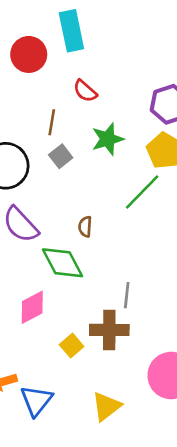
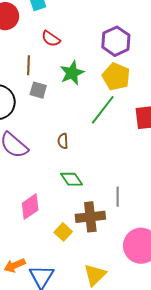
gray square: (61, 156) -> (38, 90), turned -30
green diamond: (63, 263) -> (72, 179), moved, size x0.7
gray line: (127, 295) -> (118, 197), moved

